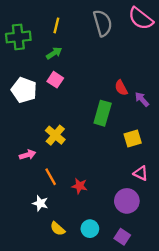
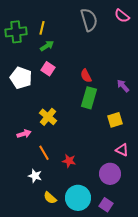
pink semicircle: (141, 18) -> (122, 16), size x0.7
yellow line: (56, 25) -> (42, 28), moved
red semicircle: (121, 88) -> (86, 76), moved
cyan circle: (90, 229) -> (78, 198), size x1.6

